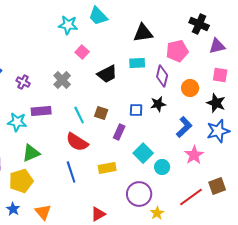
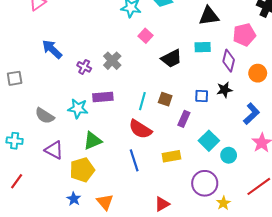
gray cross: (62, 80) -> (112, 61), moved
cyan line: (79, 115) -> (142, 101), turned 42

